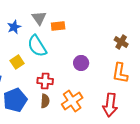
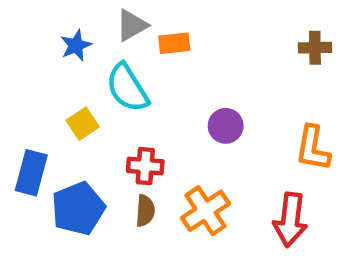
gray triangle: (39, 18) -> (132, 25), turned 35
brown cross: (121, 42) -> (315, 48), moved, turned -32

